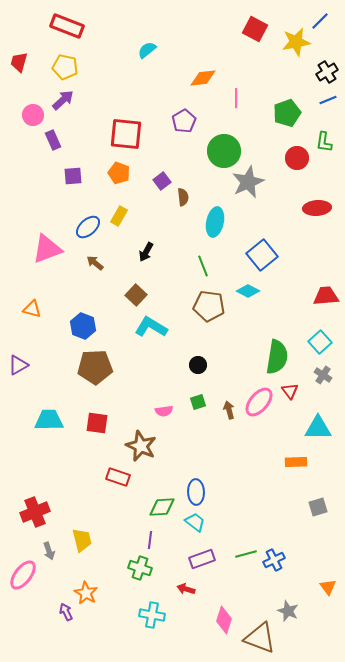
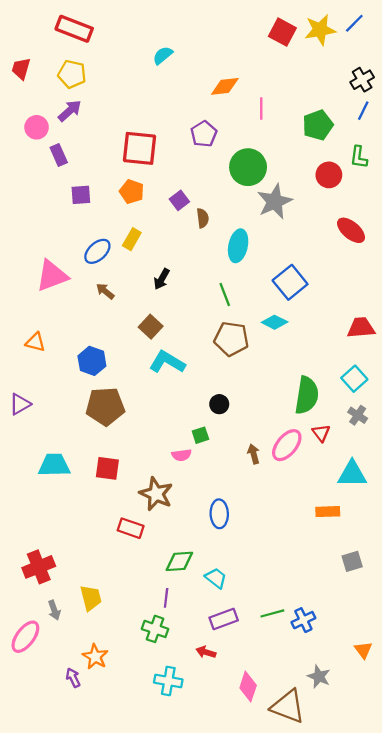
yellow star: (296, 42) -> (320, 30), moved
blue line: (328, 100) -> (363, 111), turned -42
red ellipse: (317, 208) -> (351, 230), turned 44
green square: (198, 402) -> (200, 435), moved
blue ellipse: (196, 492) -> (219, 514), moved

